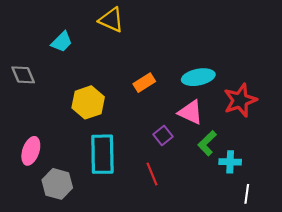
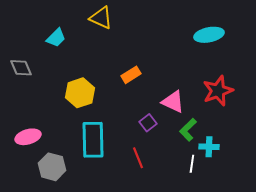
cyan ellipse: (198, 77) -> (209, 35), moved
pink ellipse: (31, 151) -> (28, 137), turned 55
white line: (247, 194) -> (192, 164), moved

